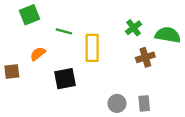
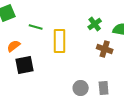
brown cross: (145, 57) -> (105, 49), turned 35
black square: (65, 79) -> (25, 65), moved

